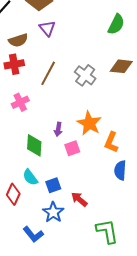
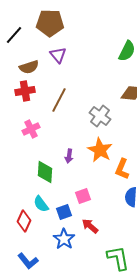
gray cross: (85, 75) -> (100, 116), moved
pink square: (72, 148) -> (83, 196), moved
blue L-shape: (33, 234) -> (28, 261), moved

